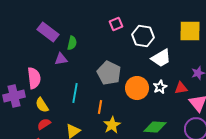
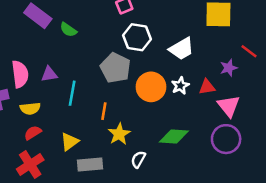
white hexagon: (143, 36) -> (137, 37), moved
green semicircle: (72, 43) -> (68, 30), turned 112
purple triangle: (61, 59) -> (49, 74), moved
yellow semicircle: (42, 105) -> (30, 109), turned -63

